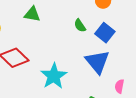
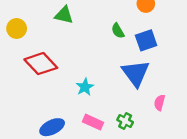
blue square: (105, 33) -> (146, 40), turned 30
cyan star: (54, 76) -> (85, 87), size x0.6

